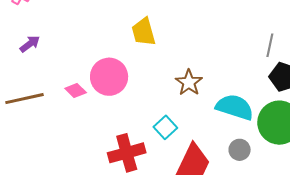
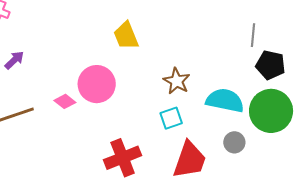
cyan square: (165, 127) -> (171, 118), moved, turned 30

